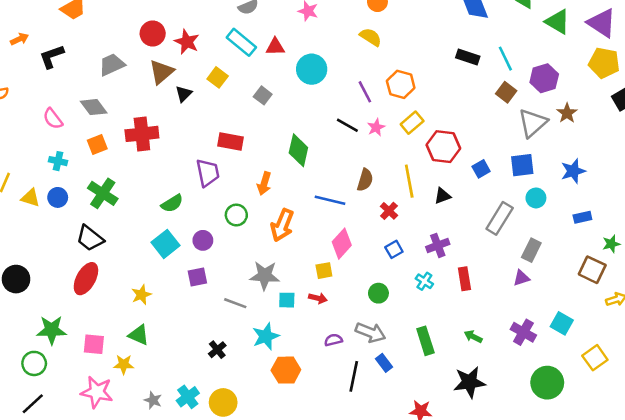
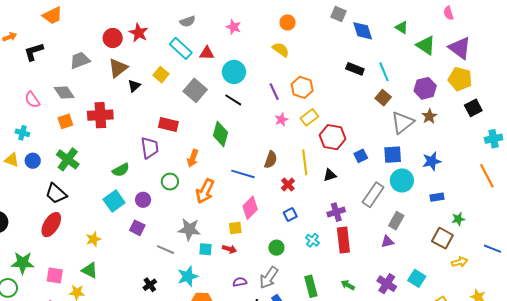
red star: (187, 42) -> (139, 33), moved
purple hexagon: (544, 78) -> (425, 88), moved
gray square: (263, 95) -> (195, 90), size x1.6
black line: (347, 125) -> (233, 100), moved
cyan cross: (58, 161) -> (22, 133), moved
cyan circle: (536, 198) -> (402, 180), size x1.5
purple cross: (438, 245) -> (336, 212), moved
purple square: (197, 277) -> (137, 228), turned 35
red rectangle: (464, 279) -> (343, 240), size x1.4
gray arrow: (370, 333) -> (269, 278), turned 100

